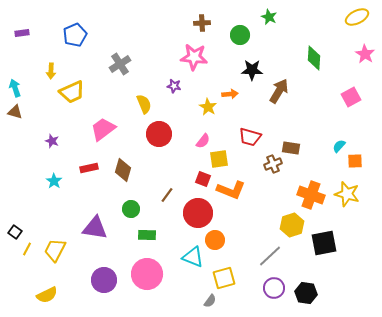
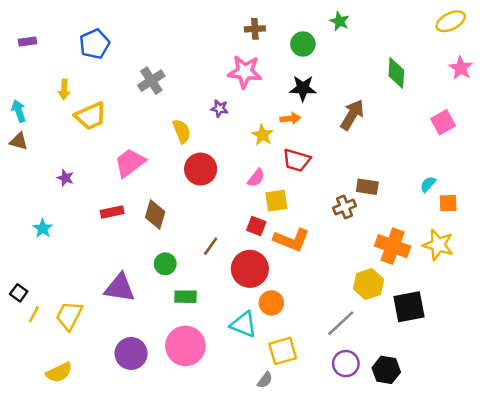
black star: (252, 70) -> (303, 88), moved
red trapezoid: (250, 137) -> (297, 160), moved
cyan star: (54, 181) -> (43, 228), moved

